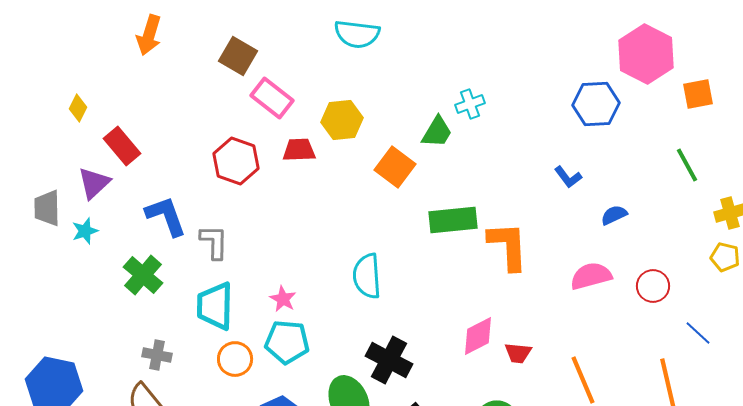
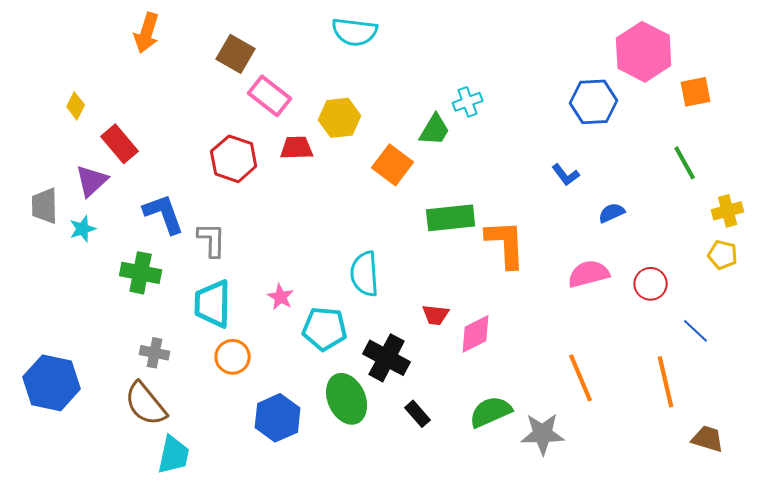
green cross: (143, 275) -> (141, 273), turned -30
cyan pentagon: (287, 342) -> (325, 329), moved
red trapezoid: (518, 353) -> (436, 315), moved

